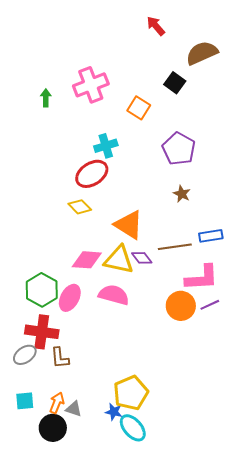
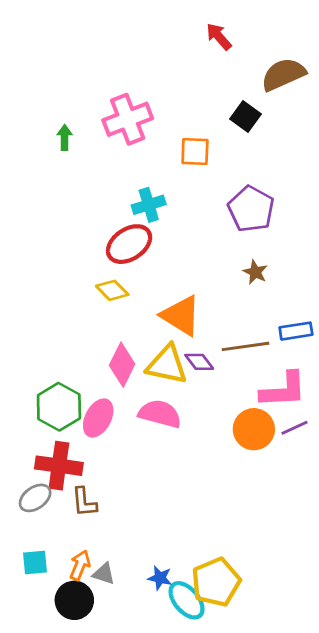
orange square: (139, 108) -> (195, 151), turned -30
pink diamond: (87, 260) -> (122, 365), turned -68
yellow pentagon: (131, 393) -> (216, 582), moved

